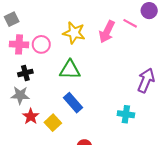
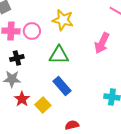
pink arrow: (107, 32) -> (102, 43), moved

